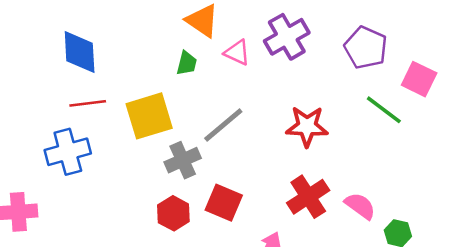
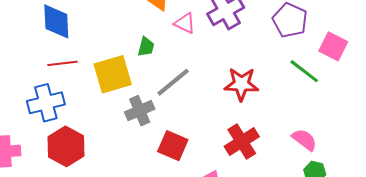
green trapezoid: (187, 63) -> (146, 47), moved
pink semicircle: (360, 206) -> (304, 140), moved
red hexagon: (173, 213) -> (66, 146), moved, size x1.4

